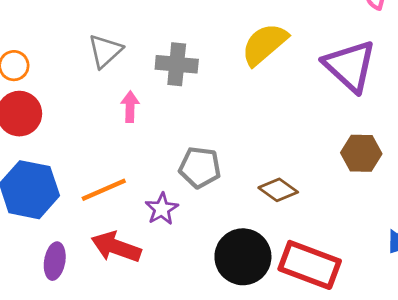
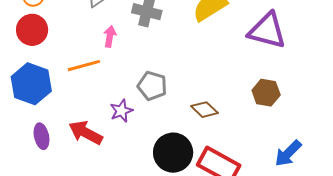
purple triangle: (350, 66) -> (267, 31), turned -36
orange line: (104, 190) -> (84, 66), moved
purple ellipse: (55, 261) -> (42, 136), turned -30

